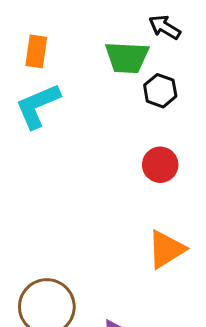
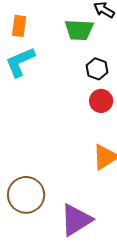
black hexagon: (160, 91) -> (97, 69), moved

